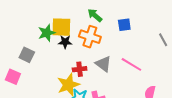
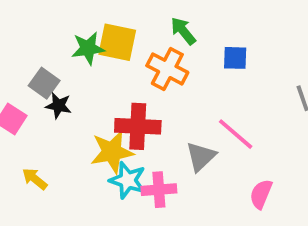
black star: (65, 42) -> (58, 106), moved
gray triangle: (103, 64) -> (201, 157), moved, turned 30
red cross: (80, 69) -> (138, 126), size x1.6

